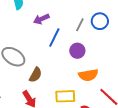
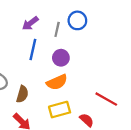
purple arrow: (41, 19) -> (30, 23), moved
orange semicircle: (88, 75) -> (57, 82), moved

